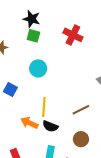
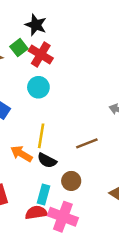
red cross: (73, 35) -> (41, 55), moved
green square: (33, 36) -> (19, 48), moved, turned 32
brown circle: (81, 139) -> (71, 181), moved

